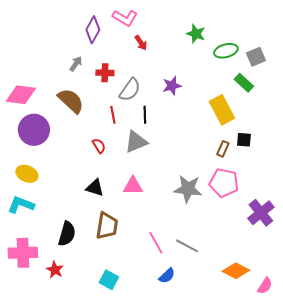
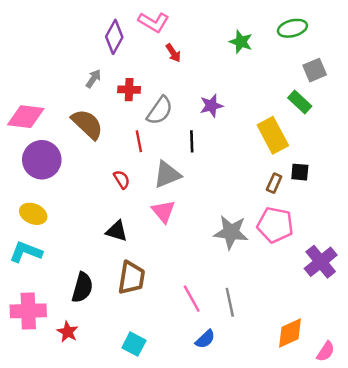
green ellipse: (226, 51) -> (292, 28), moved
black line: (145, 115) -> (192, 141), moved
pink triangle: (133, 186) -> (163, 211), moved, turned 50
gray line: (187, 246) -> (230, 302), turned 50
orange diamond: (236, 271) -> (290, 333), turned -52

